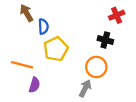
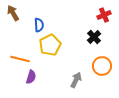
brown arrow: (27, 13) -> (13, 13), moved
black cross: (105, 40) -> (94, 37), turned 32
orange circle: (96, 67) -> (102, 66), moved

